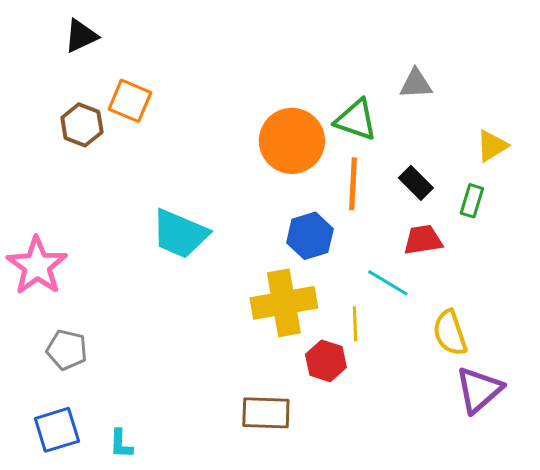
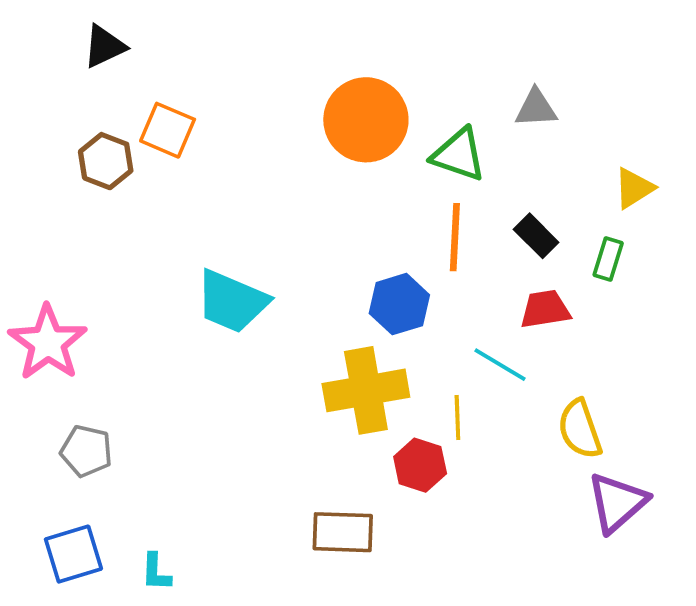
orange circle: (292, 141) -> (366, 120), moved

